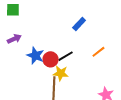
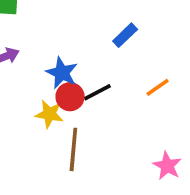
blue star: (35, 56) -> (62, 73), moved
yellow star: (61, 73) -> (49, 114), moved

